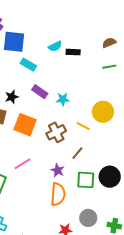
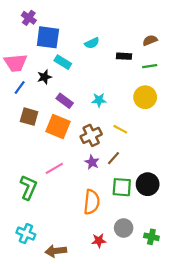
black rectangle: (73, 52) -> (124, 56), moved
purple rectangle: (40, 92) -> (65, 101), moved
black star: (12, 97) -> (44, 77), moved
yellow circle: (103, 112) -> (145, 97), moved
purple star: (58, 170) -> (92, 162), moved

